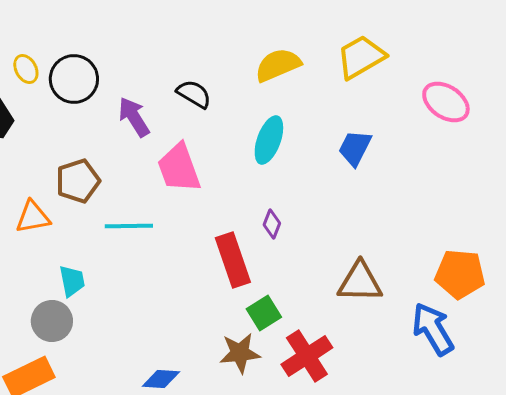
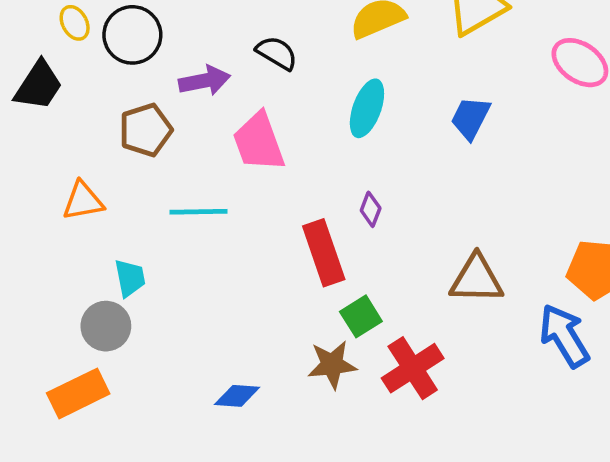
purple arrow: (134, 117) -> (205, 81), turned 111
brown pentagon: (78, 181) -> (146, 130), moved

